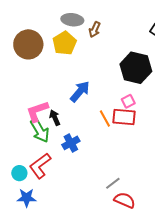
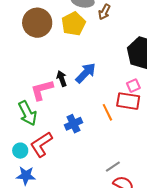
black arrow: (55, 118) -> (62, 79), moved
orange line: (105, 119) -> (107, 112), moved
green arrow: (40, 131) -> (28, 113), moved

